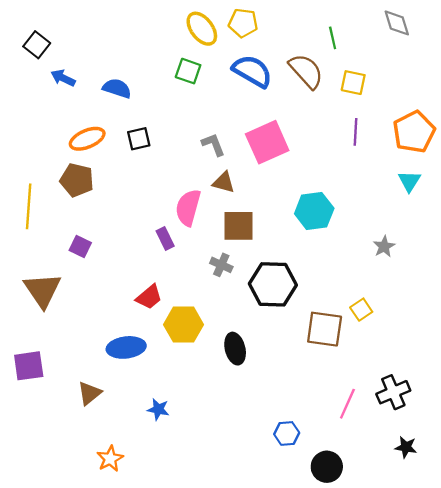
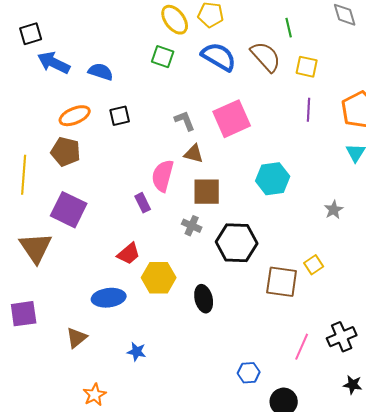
black square: (37, 45) -> (31, 34), turned 35
blue arrow: (63, 78) -> (54, 63), size x1.5
purple square: (80, 247) -> (69, 210), size x1.8

